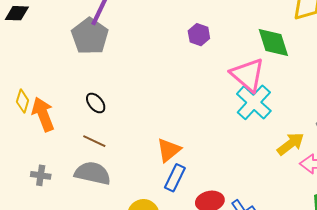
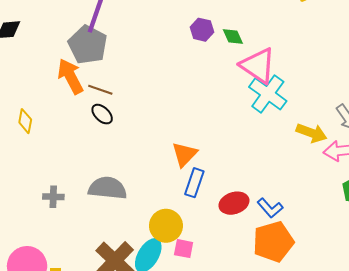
green diamond: (273, 43) -> (233, 36), moved, size x0.6
orange arrow: (43, 114) -> (70, 76), moved
brown line: (94, 141) -> (100, 90), moved
yellow arrow: (291, 144) -> (311, 133), turned 64

